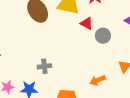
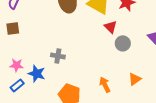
orange arrow: (98, 80) -> (105, 85), turned 70

